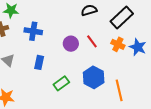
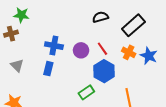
blue cross: (33, 31) -> (54, 46), moved
blue hexagon: (94, 77) -> (104, 71), moved
green rectangle: (61, 83) -> (86, 92), moved

